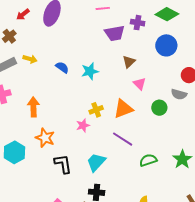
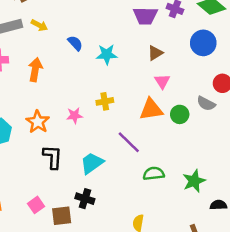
orange arrow: (33, 107) -> (35, 70), moved
orange triangle: (123, 109) -> (151, 109), moved
pink star: (83, 125) -> (74, 116), moved

